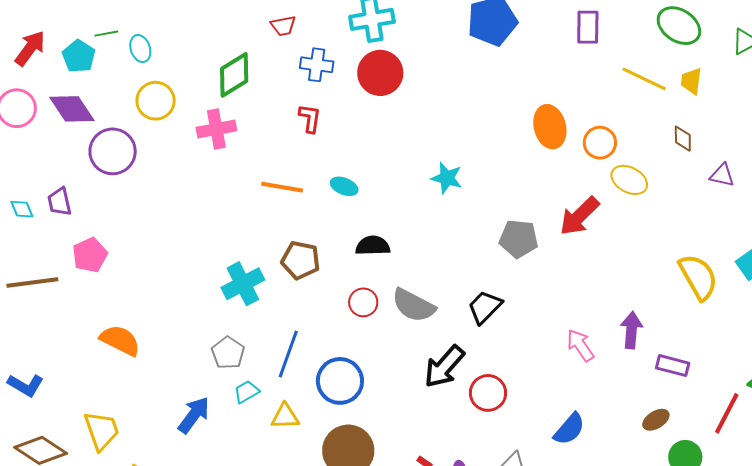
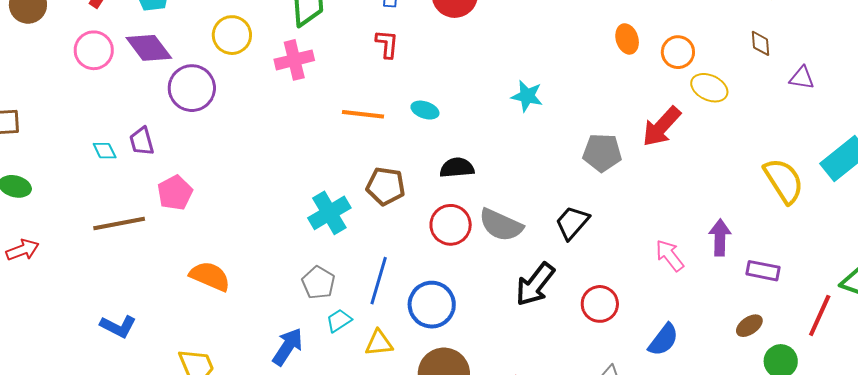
orange ellipse: (550, 127) -> (627, 39), size x0.7
red circle: (363, 302) -> (451, 225), size x1.4
red circle: (488, 393) -> (600, 304), moved

